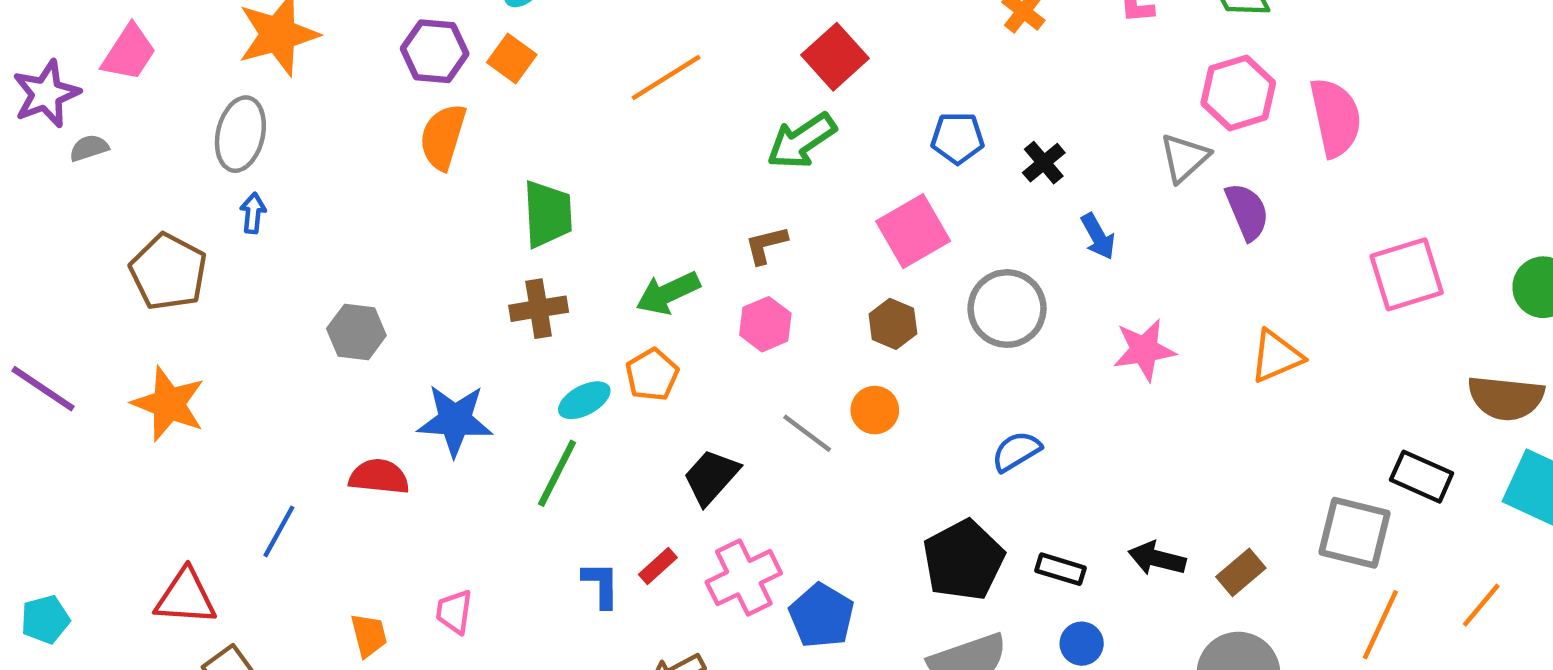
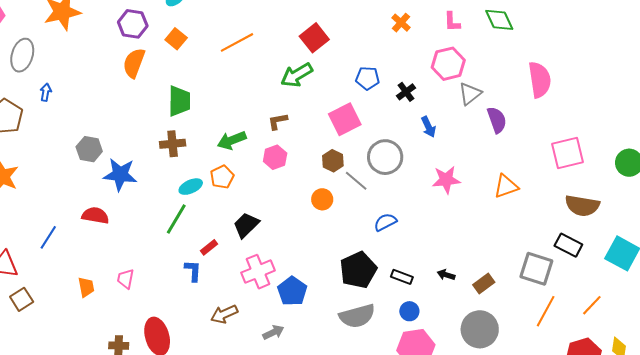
orange square: (512, 58) -> (176, 39), moved
pink hexagon: (1238, 93) -> (448, 64), moved
gray ellipse: (240, 134) -> (22, 55), moved
brown semicircle: (1506, 398) -> (582, 206), moved
blue star: (455, 420) -> (120, 174), moved
gray line: (807, 433) -> (356, 181), moved
black arrow: (1157, 559) -> (446, 275), size x0.7
red rectangle: (658, 566) -> (209, 247), moved

